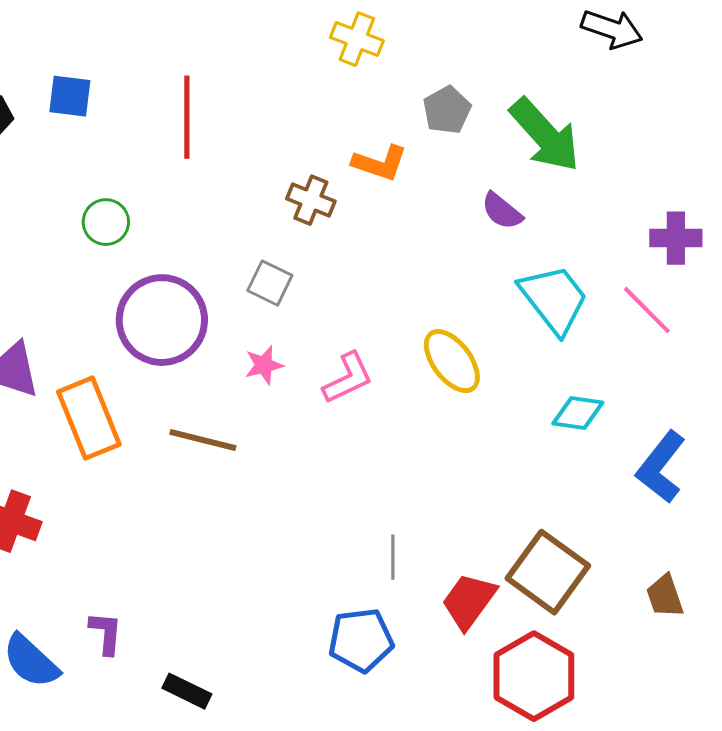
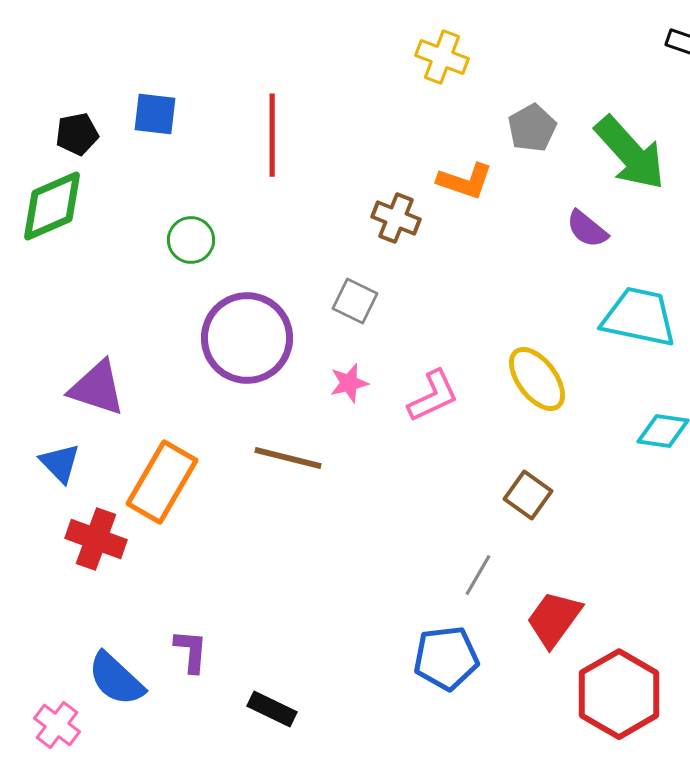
cyan trapezoid: (554, 299) -> (639, 317), turned -40
orange rectangle: (89, 418) -> (162, 482), moved, turned 52
gray line: (393, 557) -> (478, 575), turned 30
brown square: (548, 572) -> (528, 495), moved, size x0.6

